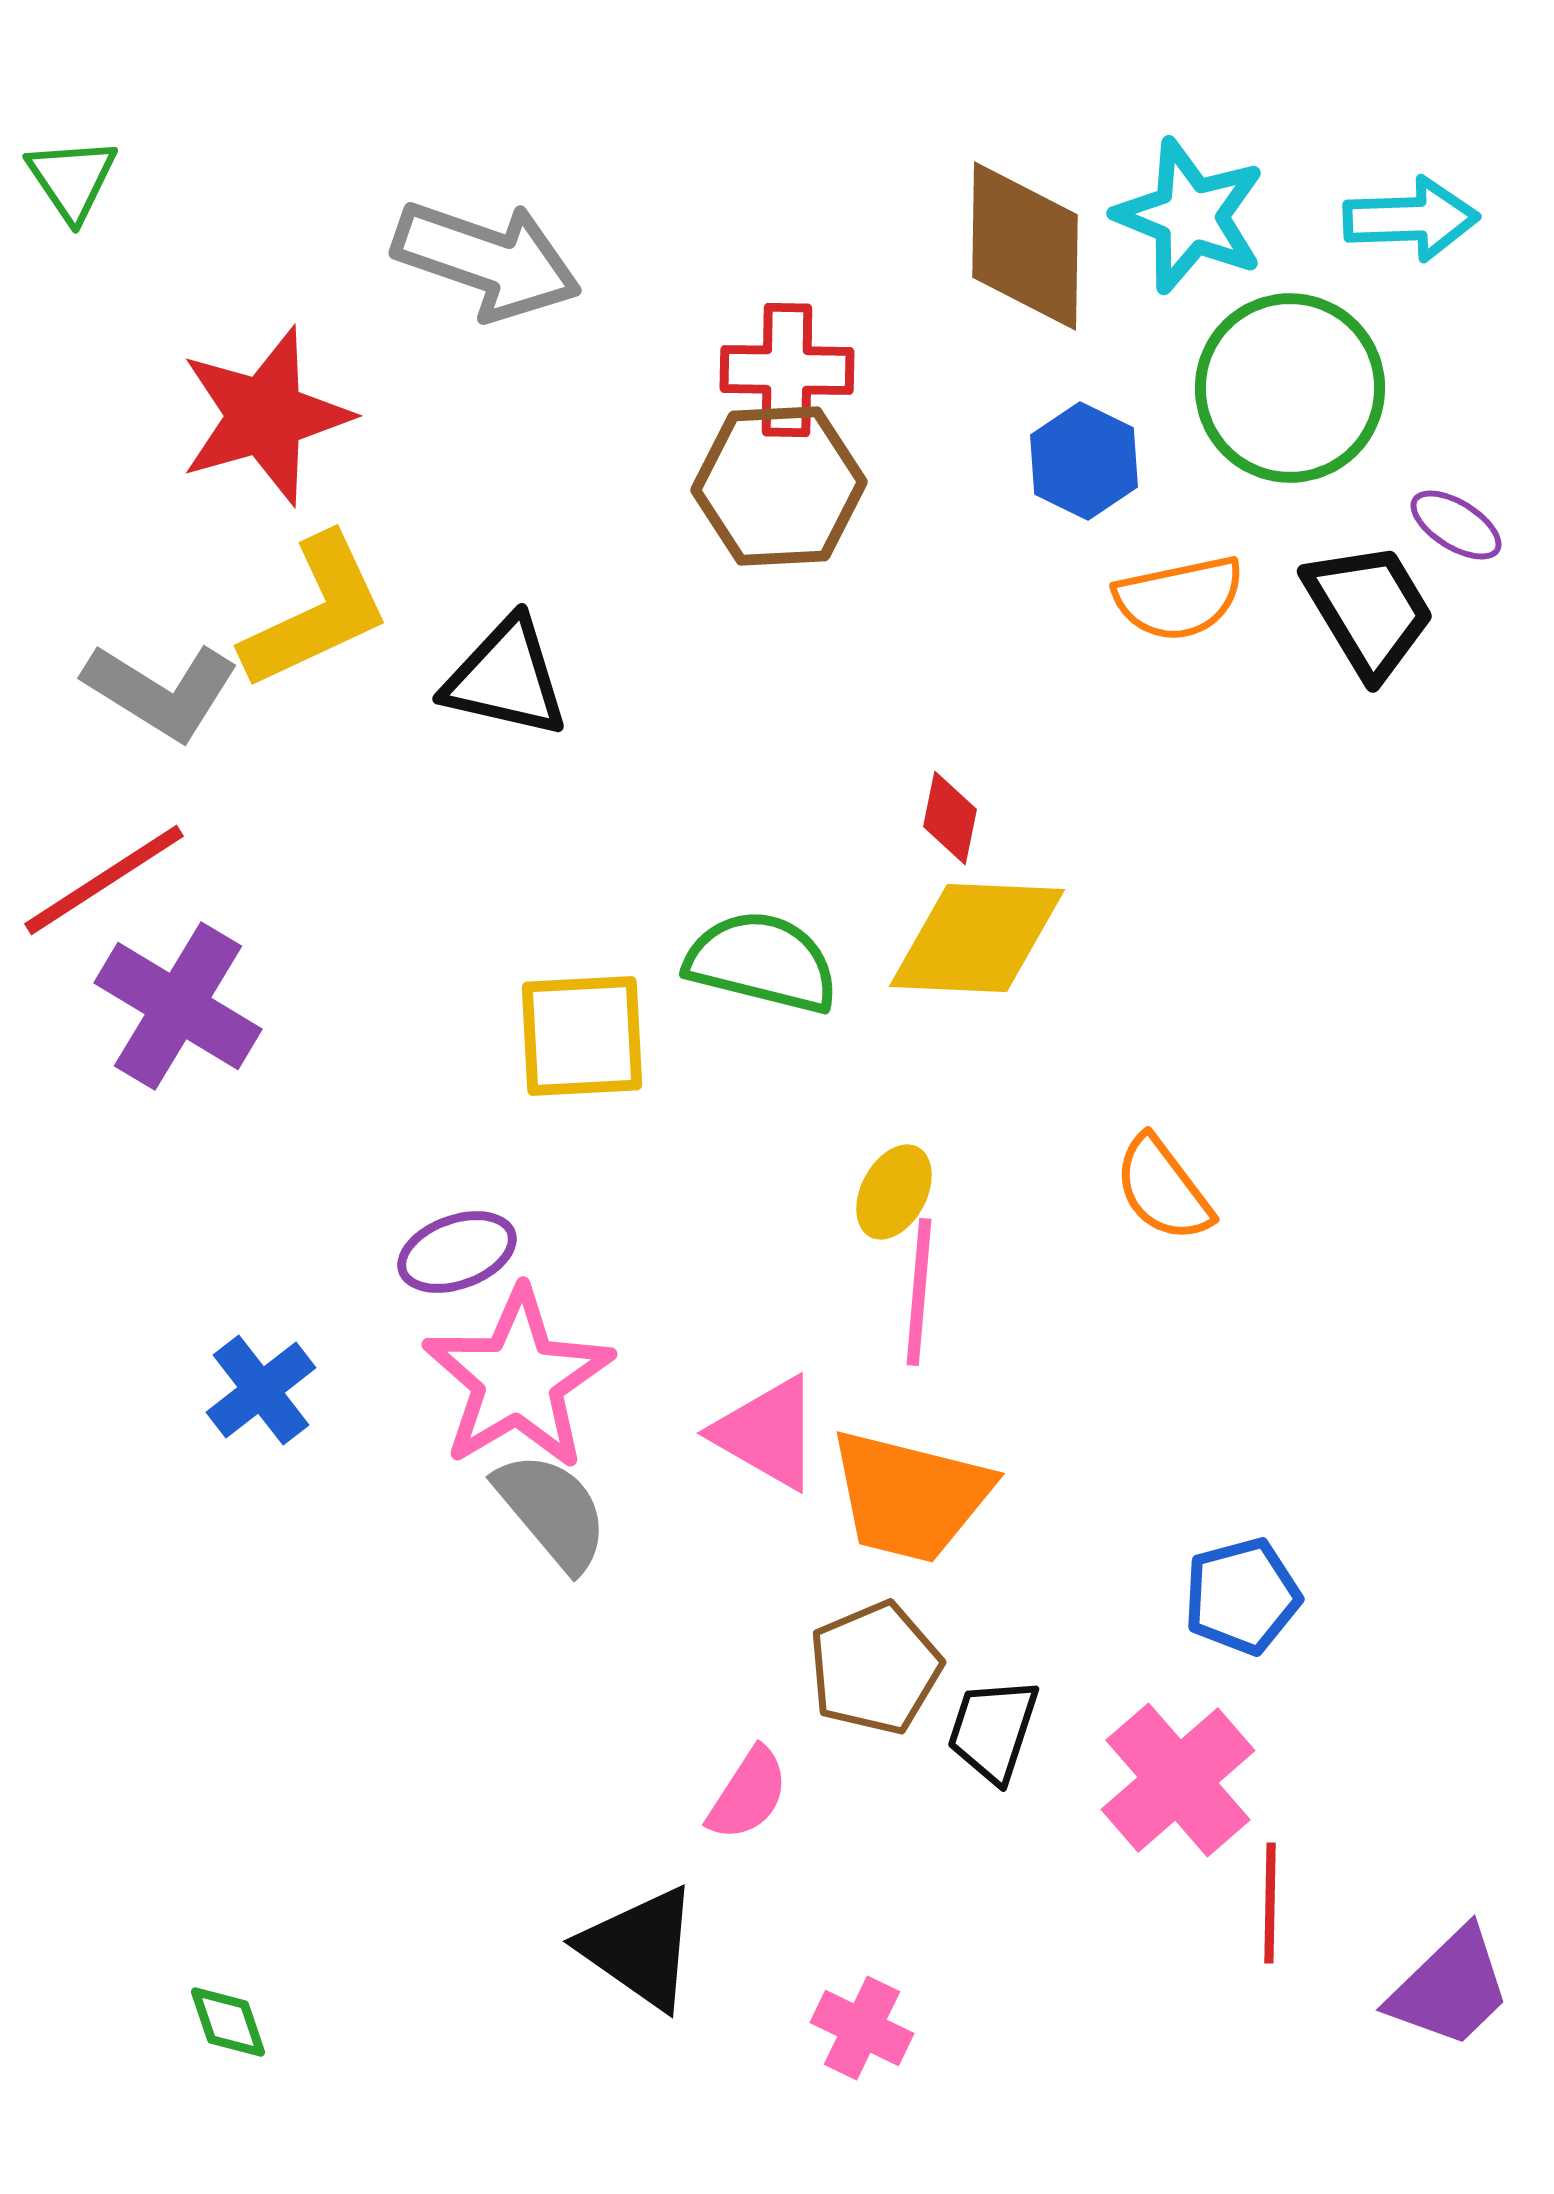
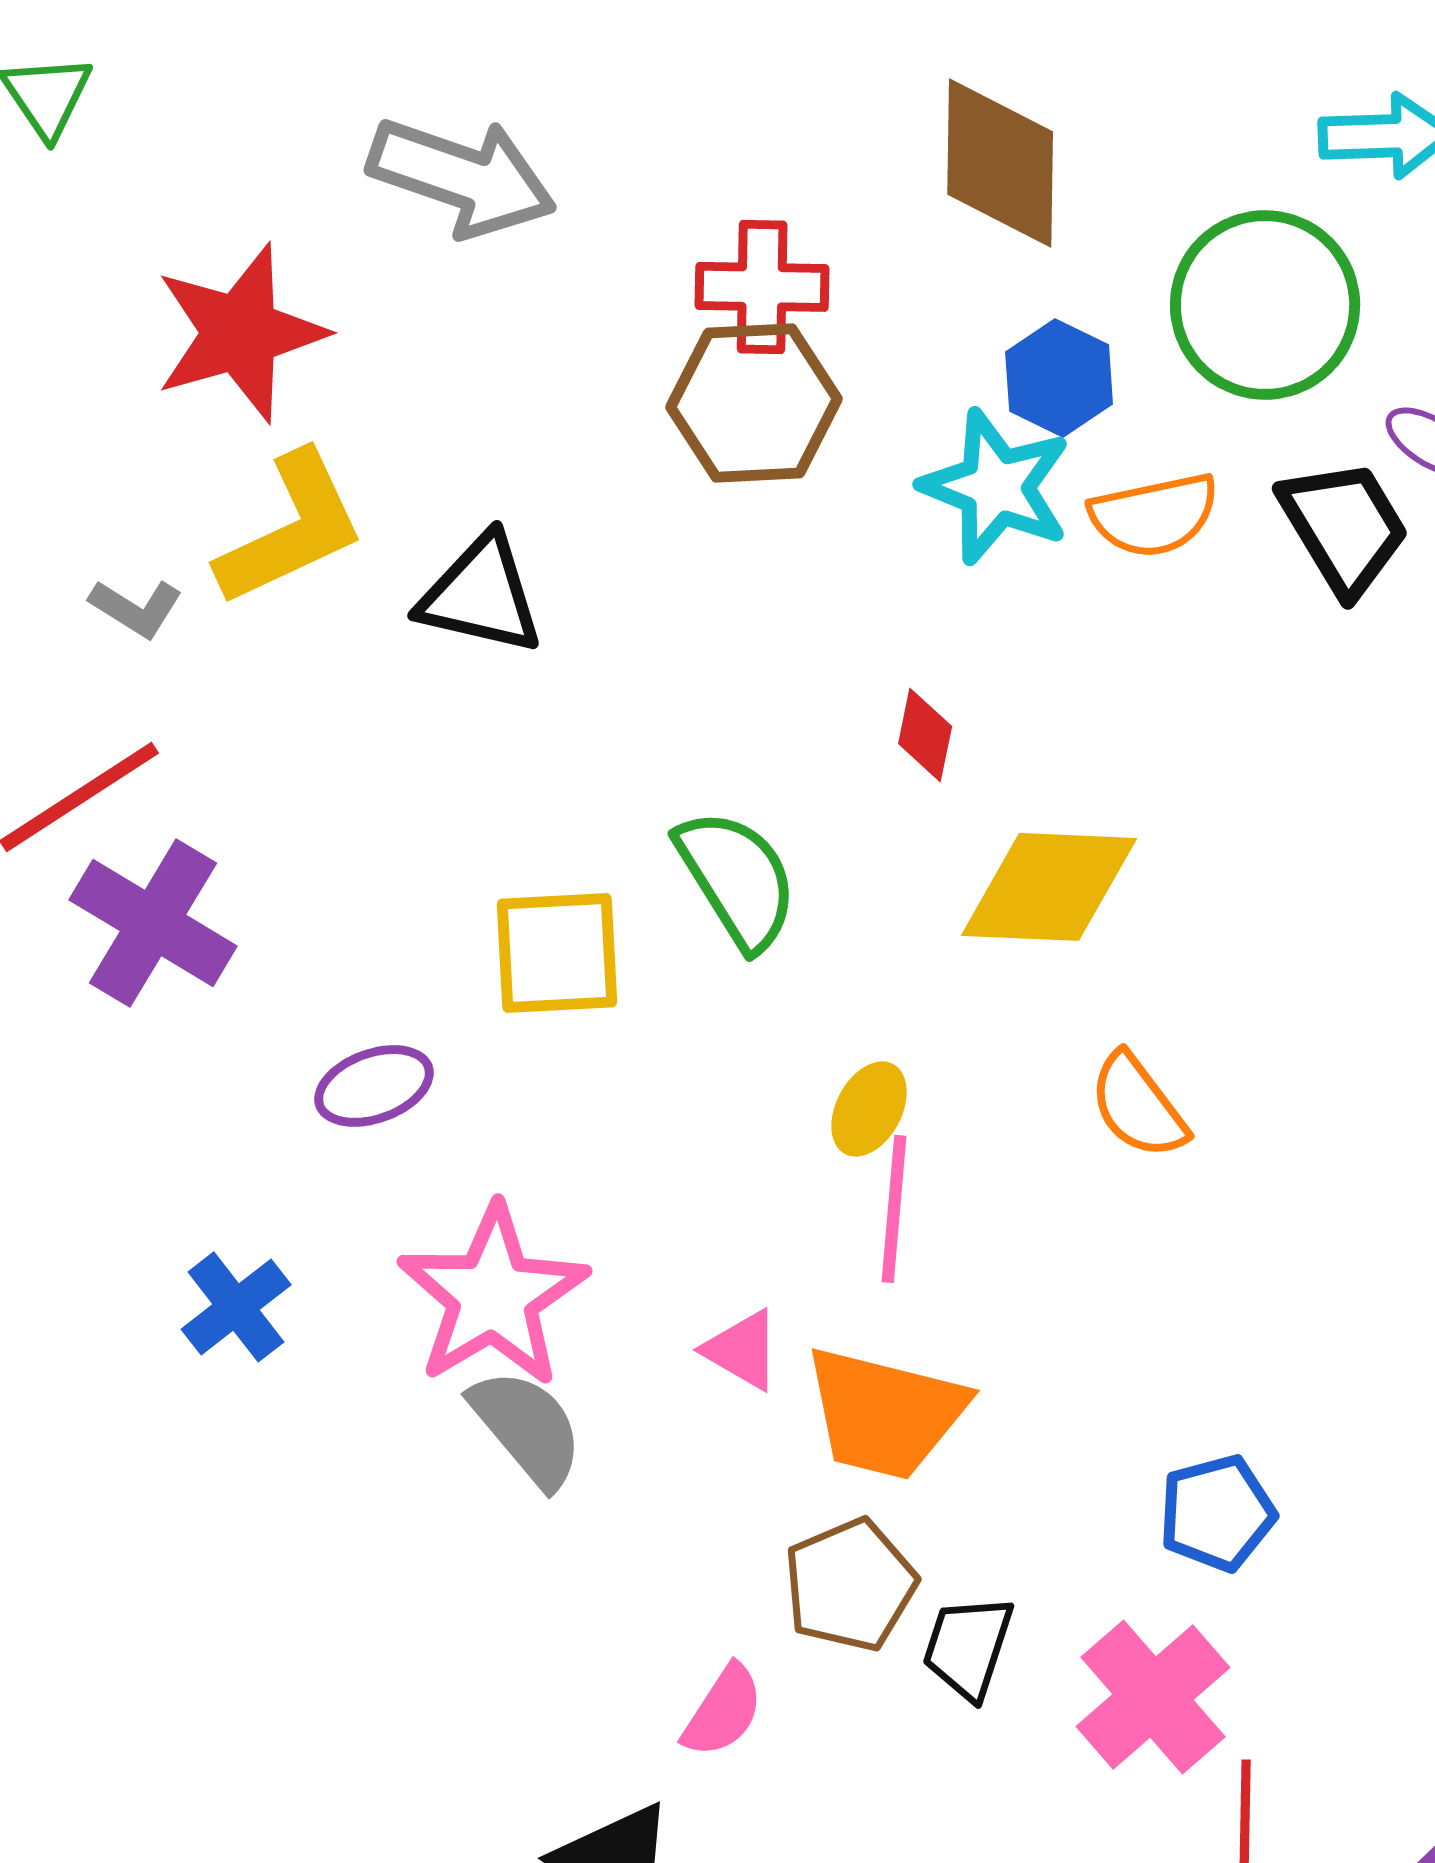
cyan star: (1190, 216) -> (996, 487), moved
gray L-shape: (161, 691) -> (136, 608), size x0.6
yellow diamond: (977, 938) -> (1049, 887), moved
green semicircle: (762, 962) -> (737, 879), turned 44
purple ellipse: (457, 1252) -> (374, 1086), moved
pink triangle: (767, 1433) -> (742, 1350), size x0.7

